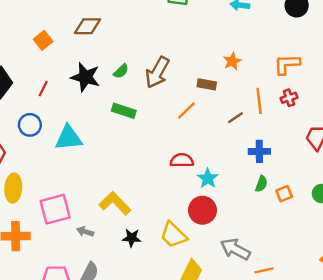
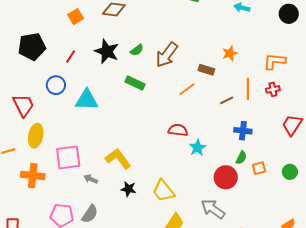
red circle: (202, 210) -> (226, 177), moved

